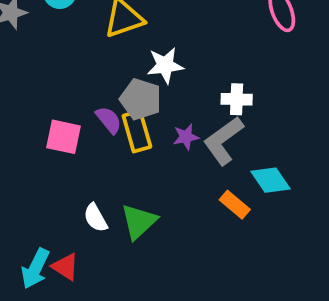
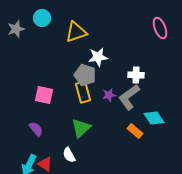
purple semicircle: (109, 120) -> (36, 129), moved
white semicircle: (96, 218) -> (69, 155), moved
green triangle: (139, 222) -> (81, 128), moved

